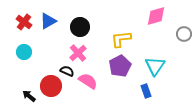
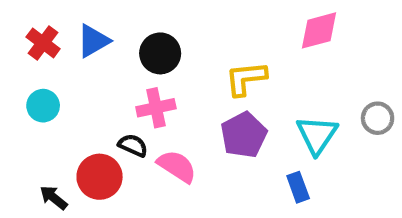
gray circle: (184, 34) -> (378, 118), moved
pink cross: (78, 53) -> (156, 108), turned 30

